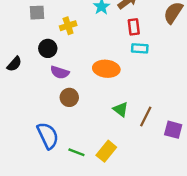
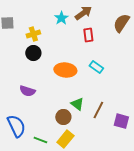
black circle: (48, 48) -> (33, 53), moved
cyan rectangle: (140, 48) -> (96, 67), moved, turned 32
purple semicircle: (60, 72) -> (27, 91), moved
brown circle: (69, 97) -> (63, 117), moved

